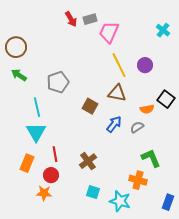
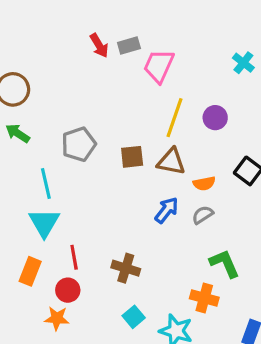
yellow line: (119, 65) -> (174, 118), turned 45
brown square: (90, 106) -> (132, 157), moved, turned -35
orange semicircle: (147, 109) -> (204, 183), moved
brown cross: (88, 161) -> (126, 268), turned -36
cyan square: (93, 192) -> (134, 317), turned 32

